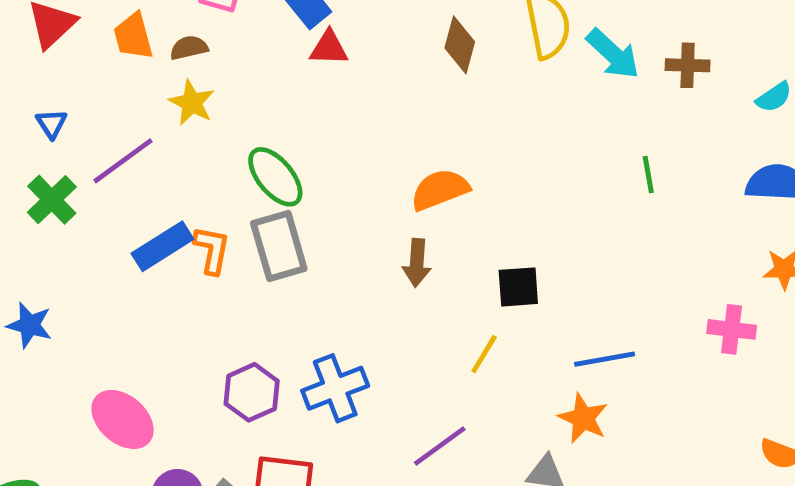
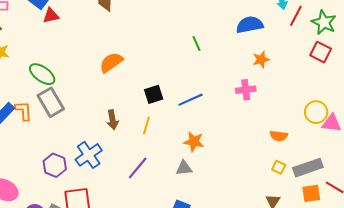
green line: (648, 175) -> (197, 44), moved
brown arrow: (417, 263) -> (112, 120), moved
blue line: (605, 359) -> (191, 100), moved

